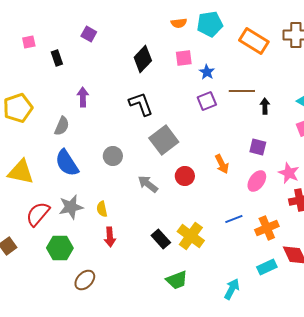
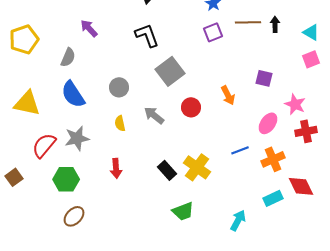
purple arrow: (83, 97) -> (89, 28), turned -42
black arrow: (265, 106) -> (275, 24), moved
pink ellipse: (257, 181) -> (268, 123), moved
yellow semicircle: (102, 209) -> (120, 123), moved
brown ellipse: (85, 280) -> (74, 216), moved

